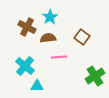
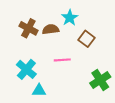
cyan star: (50, 17) -> (70, 18), moved
brown semicircle: (48, 38) -> (51, 29), moved

